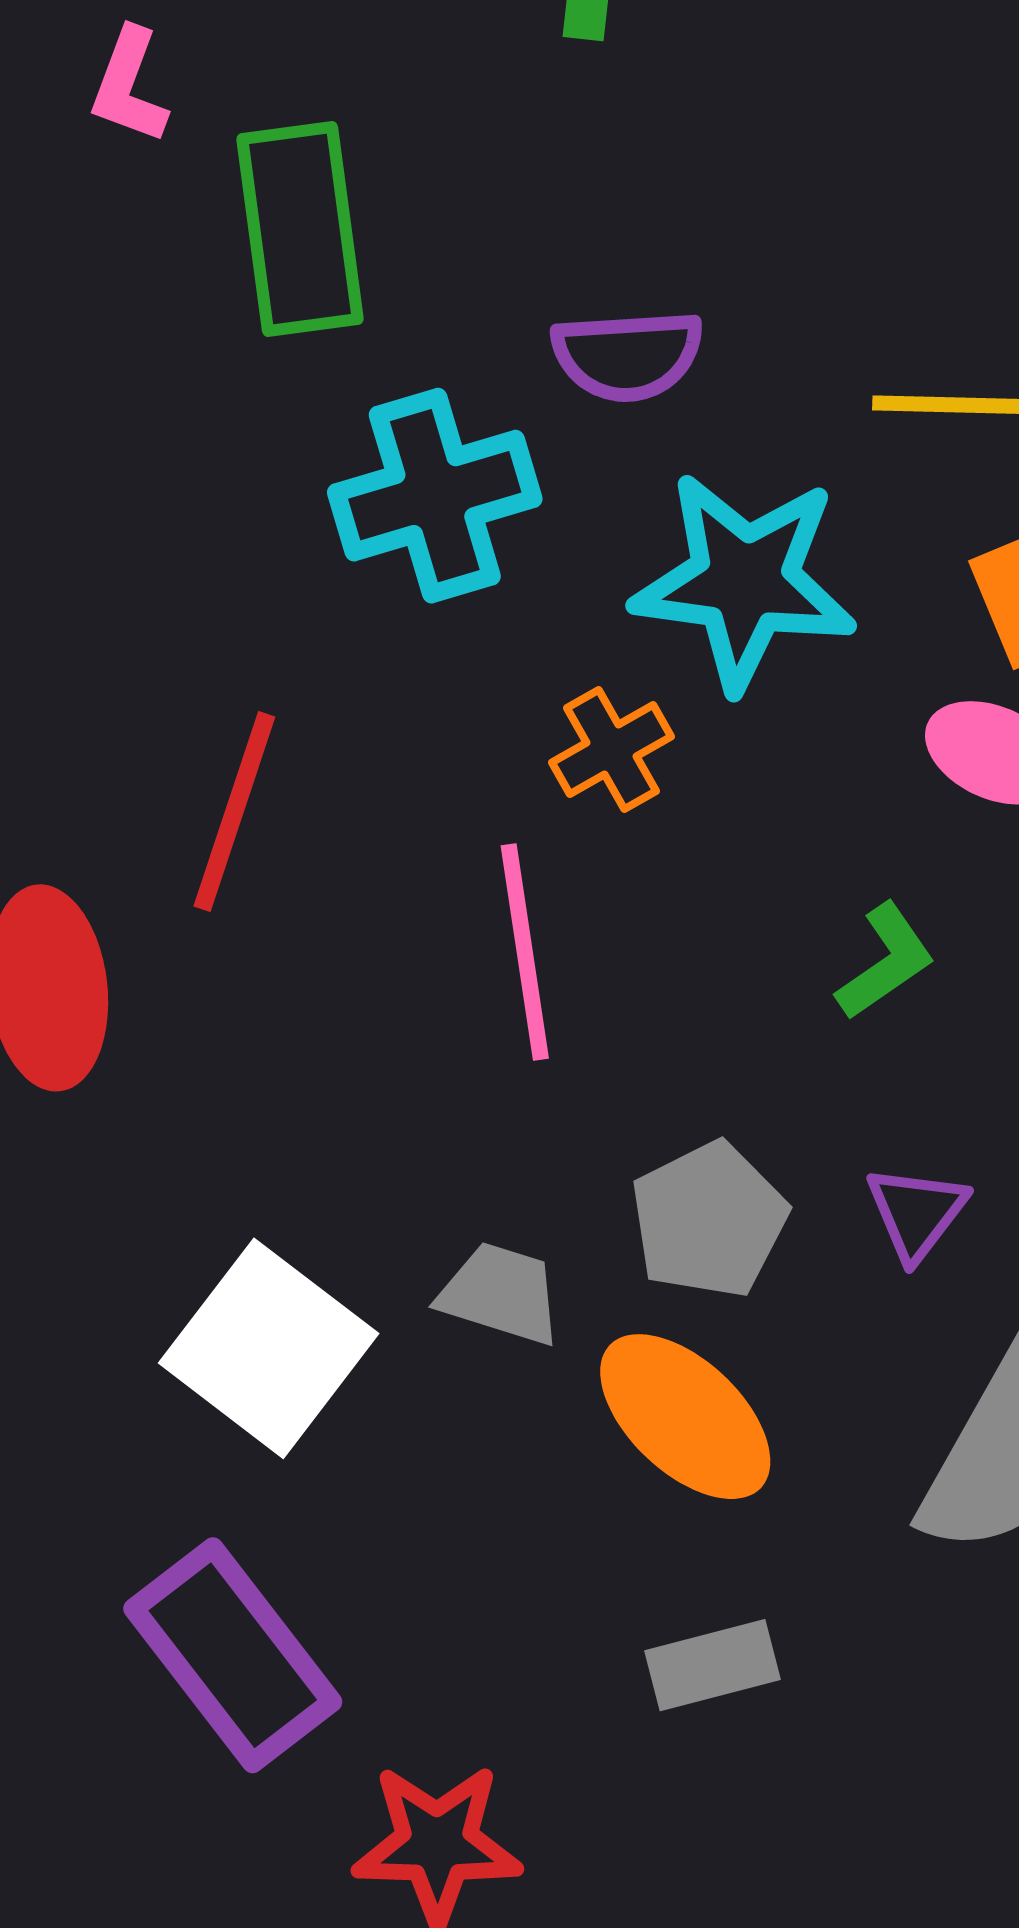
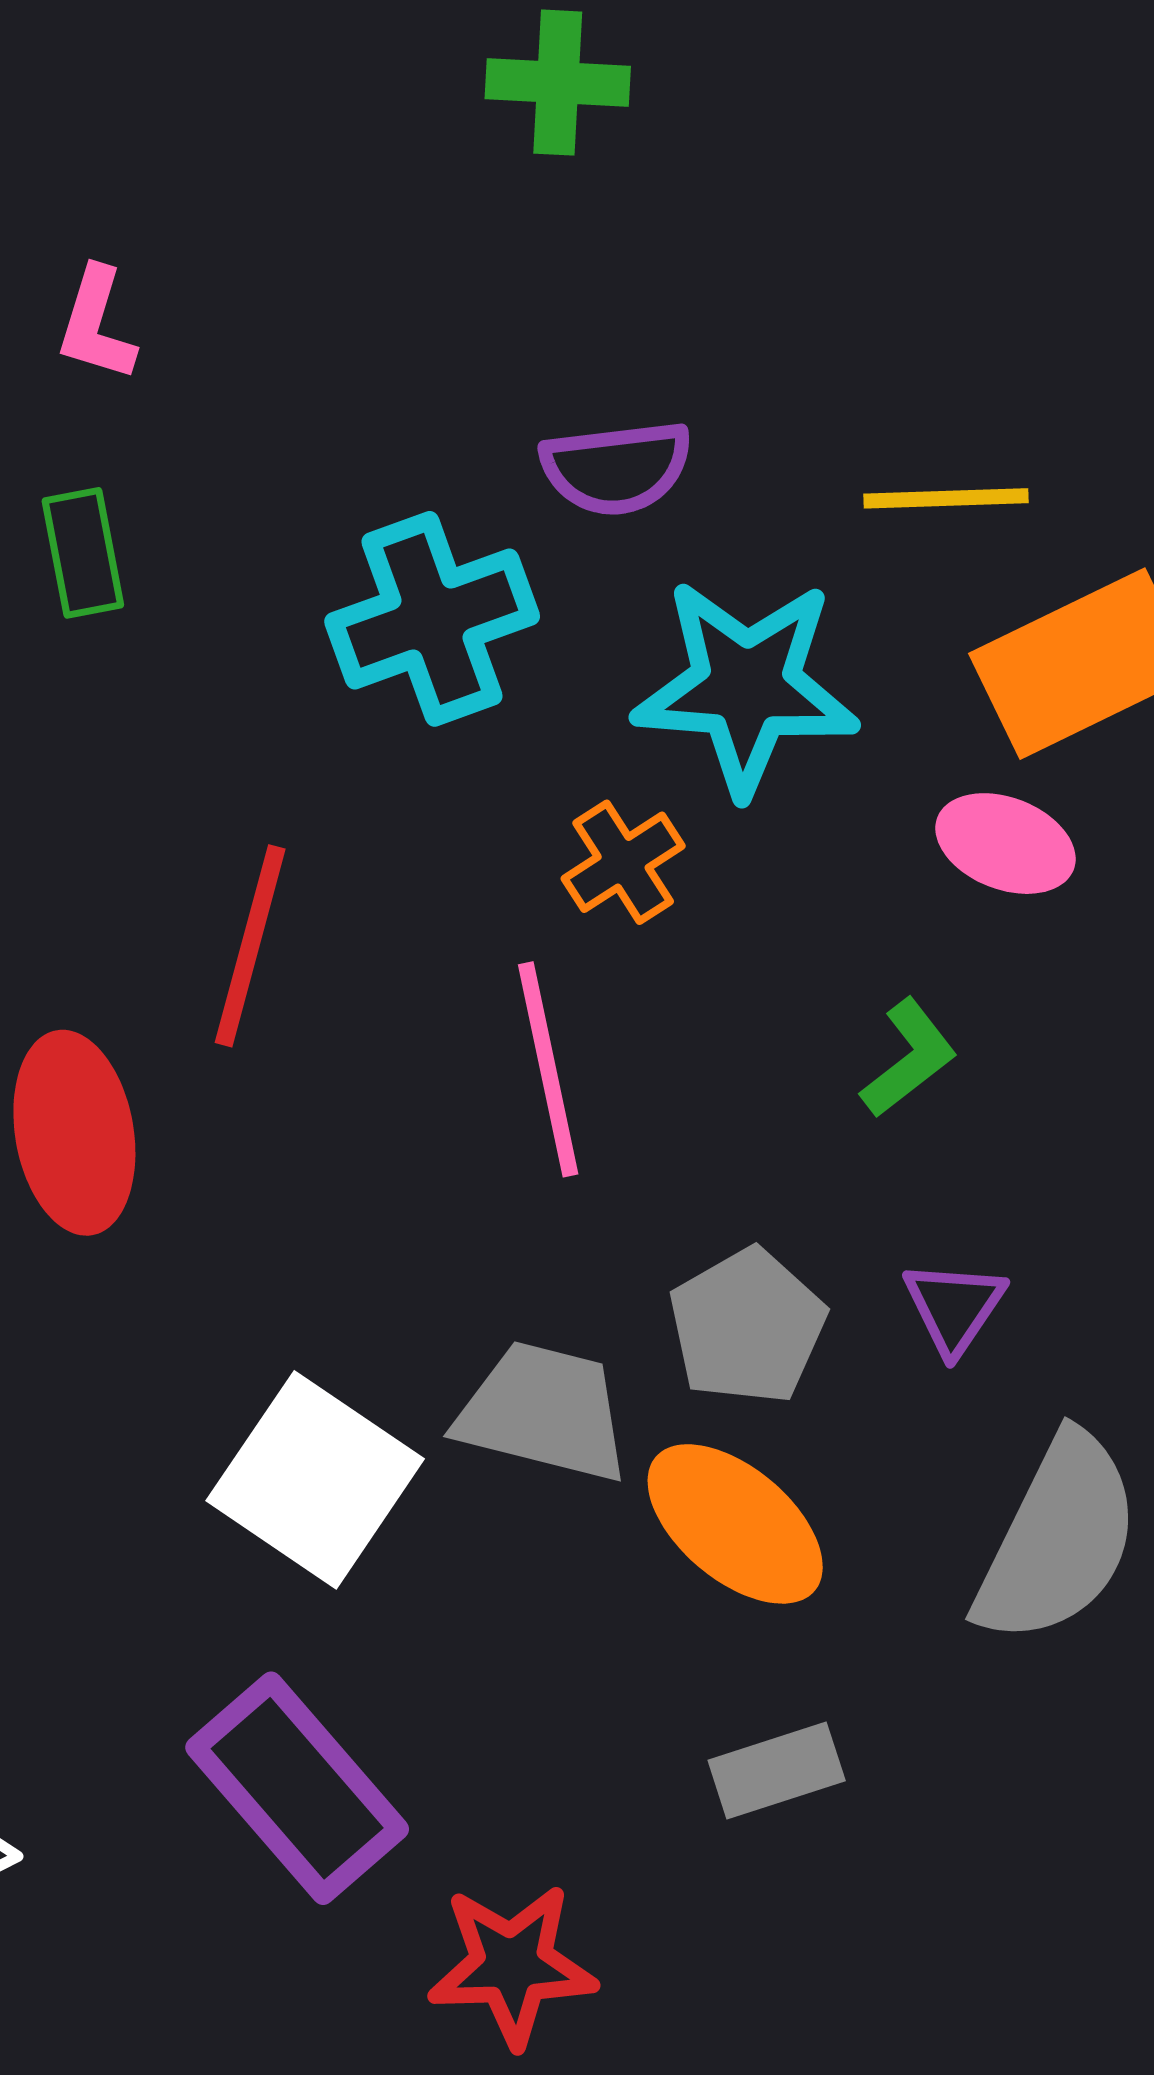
pink L-shape: (129, 86) -> (96, 324), moved
green rectangle: (300, 229) -> (83, 553), moved, size x0.6
gray trapezoid: (501, 1294) -> (544, 1412), size x1.4

